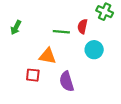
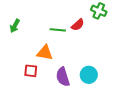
red semicircle: (82, 26) -> (78, 25), turned -144
cyan circle: (94, 50) -> (89, 75), moved

